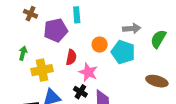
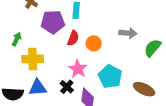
cyan pentagon: (123, 52) -> (110, 76), moved
red semicircle: (71, 57) -> (73, 38), moved

